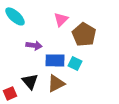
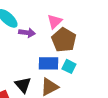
brown pentagon: (84, 34) -> (64, 40), moved
purple arrow: (34, 45) -> (27, 33), moved

